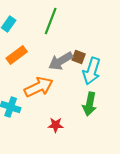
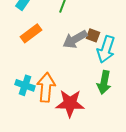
orange arrow: (39, 87) -> (46, 87), moved, turned -60
red star: (56, 125) -> (70, 103), size x1.8

